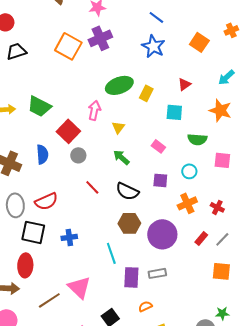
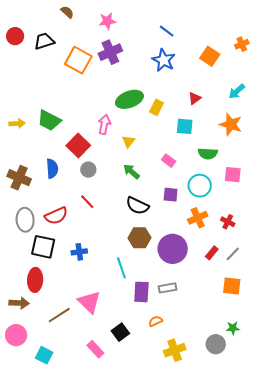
black trapezoid: (16, 51) -> (44, 41), moved
cyan circle: (189, 171) -> (200, 186), size x1.5
red line: (92, 187) -> (87, 202), moved

